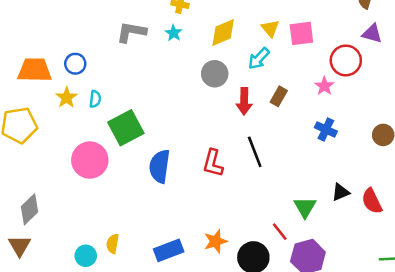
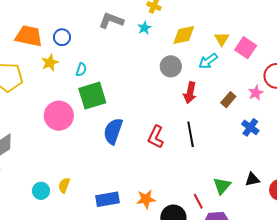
pink square: (301, 33) -> (246, 48), turned 30
brown rectangle: (279, 96) -> (228, 100), moved
cyan semicircle: (95, 99) -> (81, 70), moved

